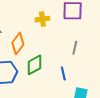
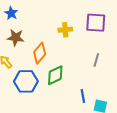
blue line: (63, 74) -> (83, 96), moved

